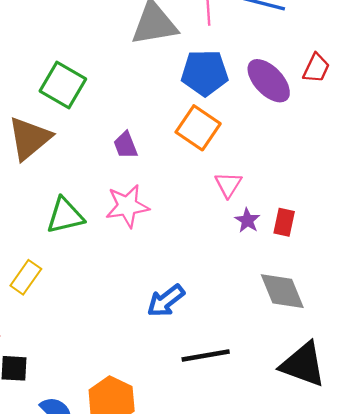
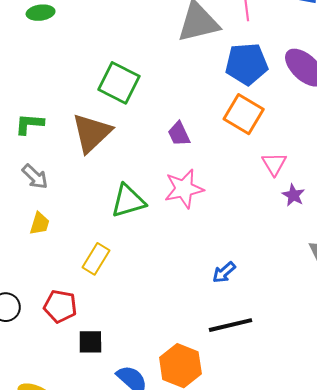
blue arrow: (166, 301) -> (224, 272), size x0.7
black line: (206, 355) -> (231, 325), moved

